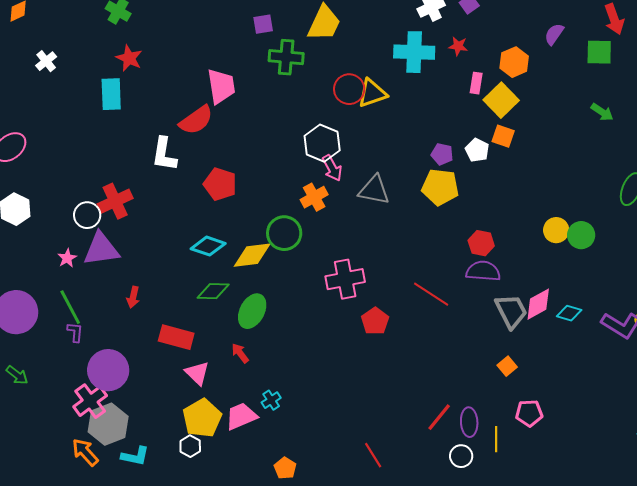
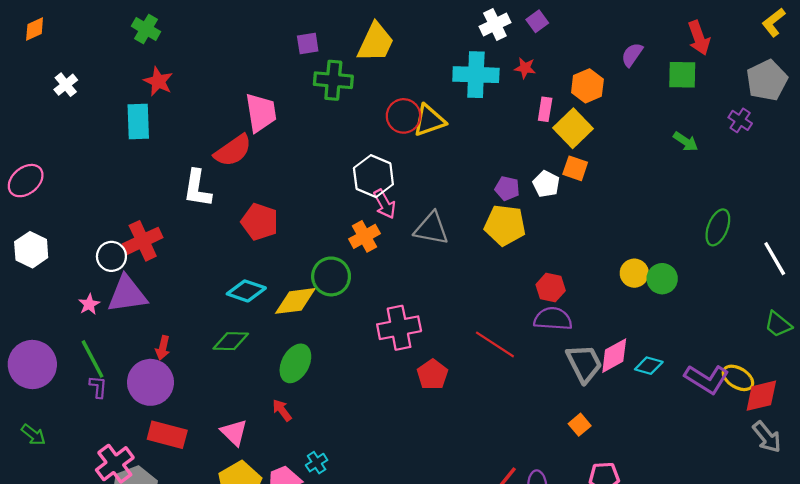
green diamond: (213, 291) -> (231, 341), moved
red rectangle: (176, 337) -> (167, 435), moved
purple circle: (108, 370) -> (150, 382), moved

